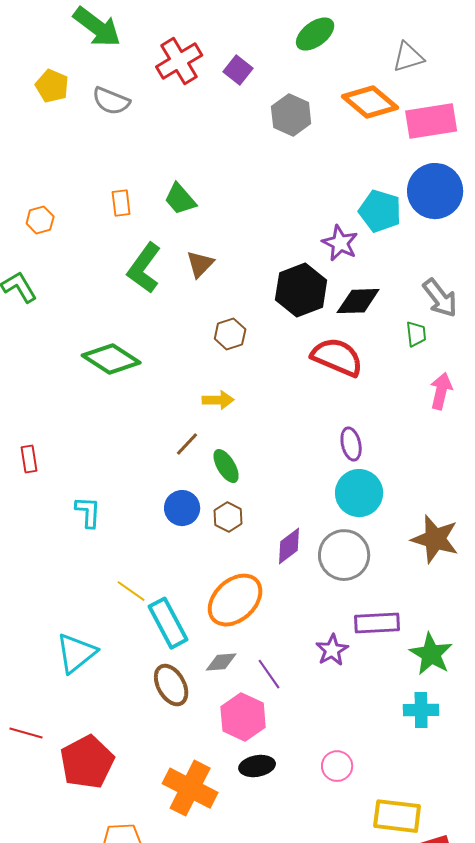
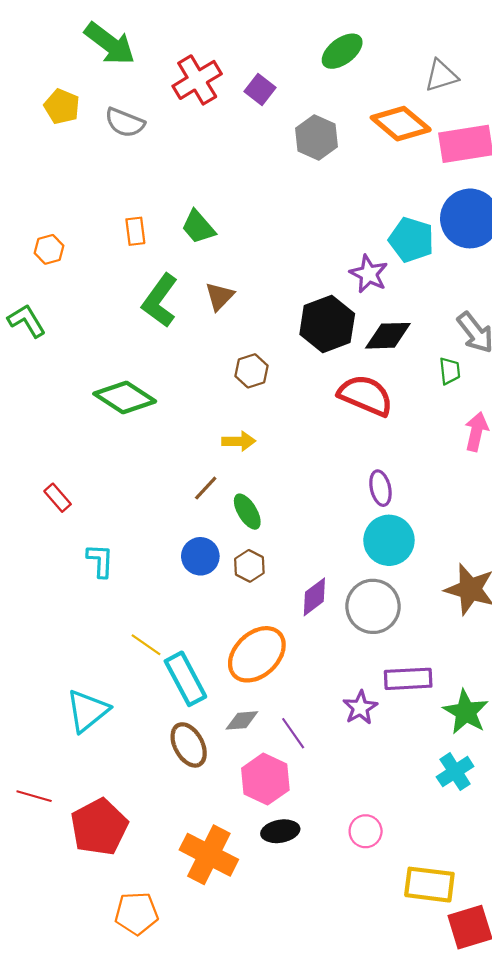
red rectangle: (29, 459) -> (58, 498), moved, turned -32
cyan cross: (421, 710) -> (455, 772), turned -32

